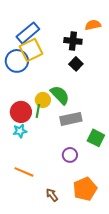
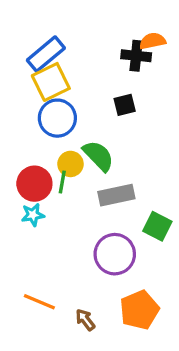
black cross: (73, 41) -> (136, 56), moved
blue circle: (17, 61) -> (57, 118), moved
black square: (76, 64) -> (125, 105), turned 32
purple circle: (70, 155) -> (115, 254), size x1.6
orange line: (24, 172) -> (39, 302), moved

